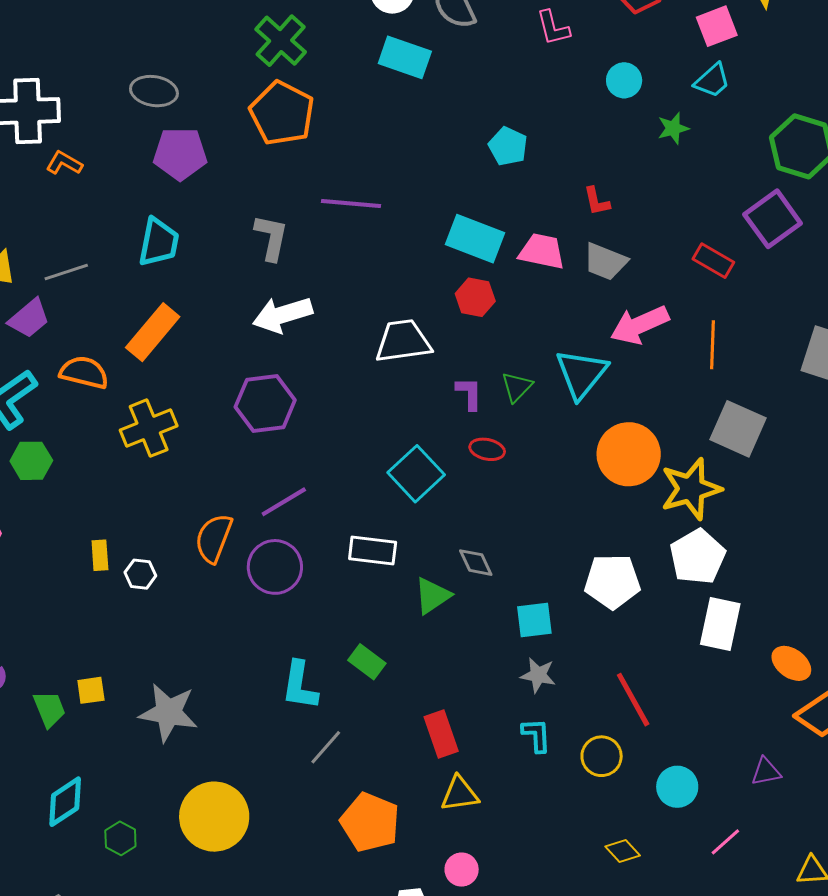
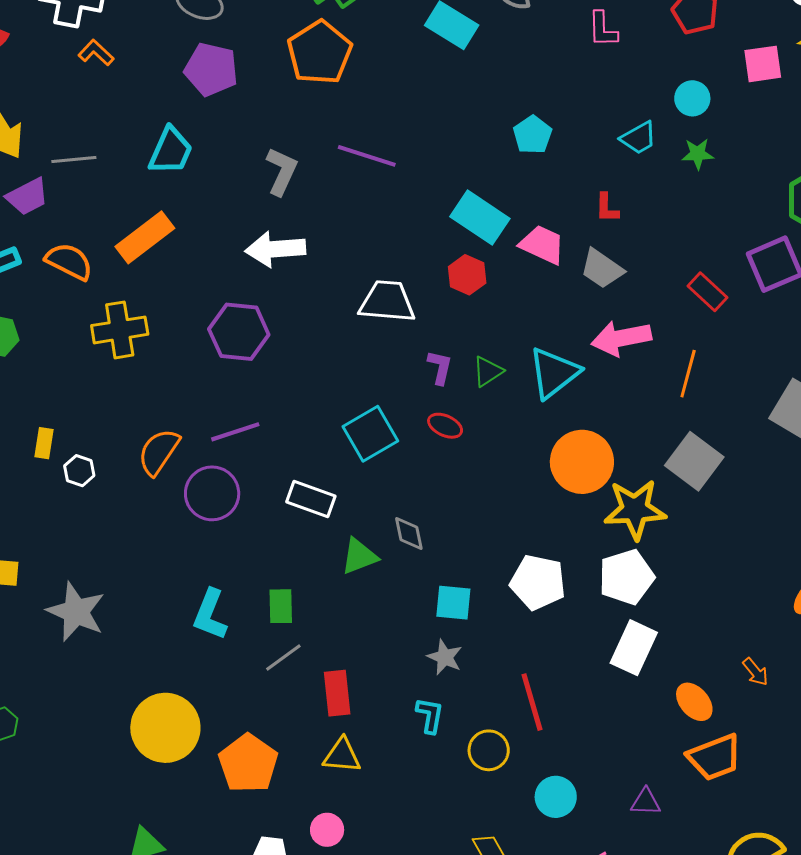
cyan circle: (624, 80) -> (692, 98), moved
cyan trapezoid: (712, 81) -> (639, 138), moved
green rectangle: (367, 662) -> (281, 606), turned 39
gray line: (326, 747) -> (283, 657), moved
yellow circle: (214, 817) -> (165, 728), moved

